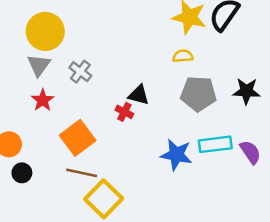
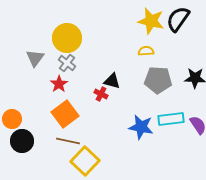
yellow circle: (45, 31) -> (67, 38), moved
red star: (43, 100) -> (59, 84), moved
black circle: (22, 173) -> (22, 141), size x1.5

